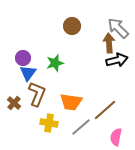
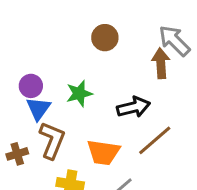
black arrow: (117, 60) -> (134, 107), moved
brown cross: (14, 103) -> (17, 154), turned 32
brown line: (105, 110) -> (155, 140), moved

